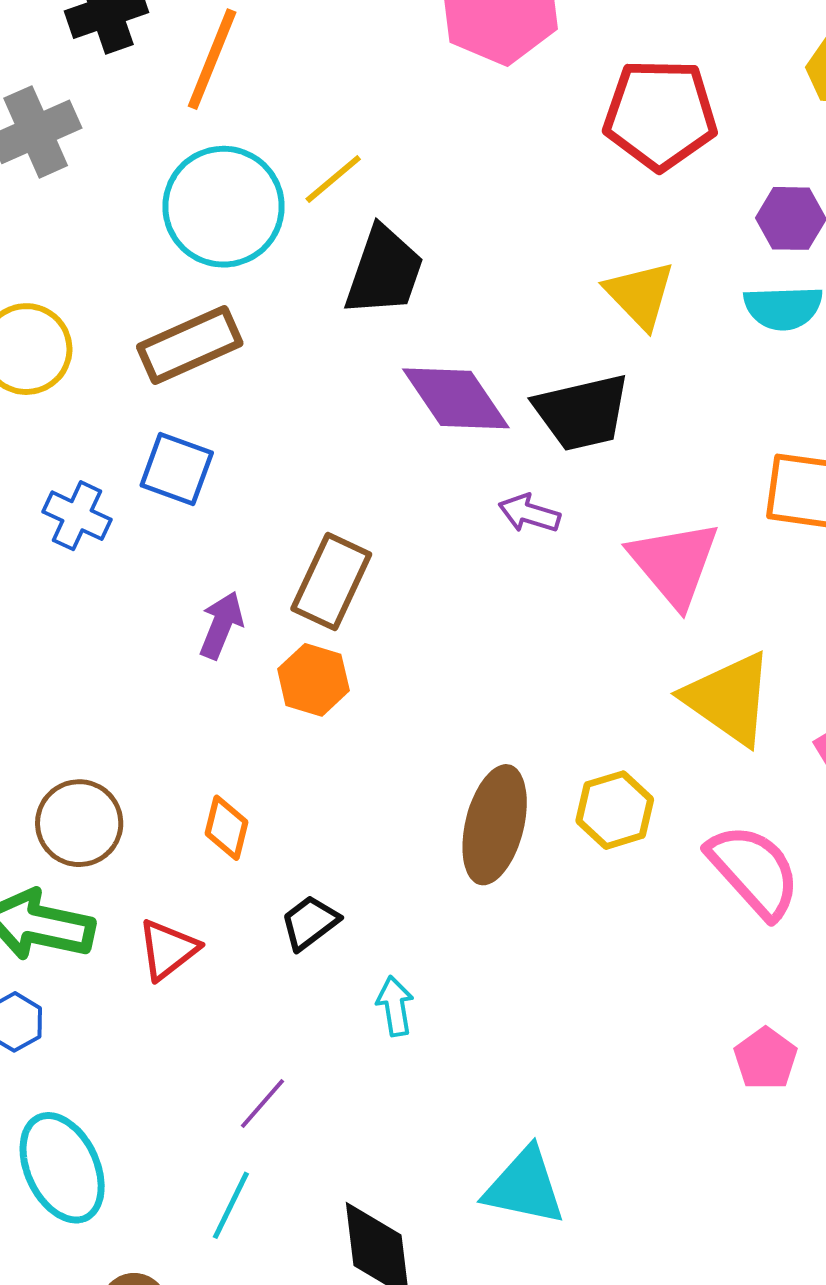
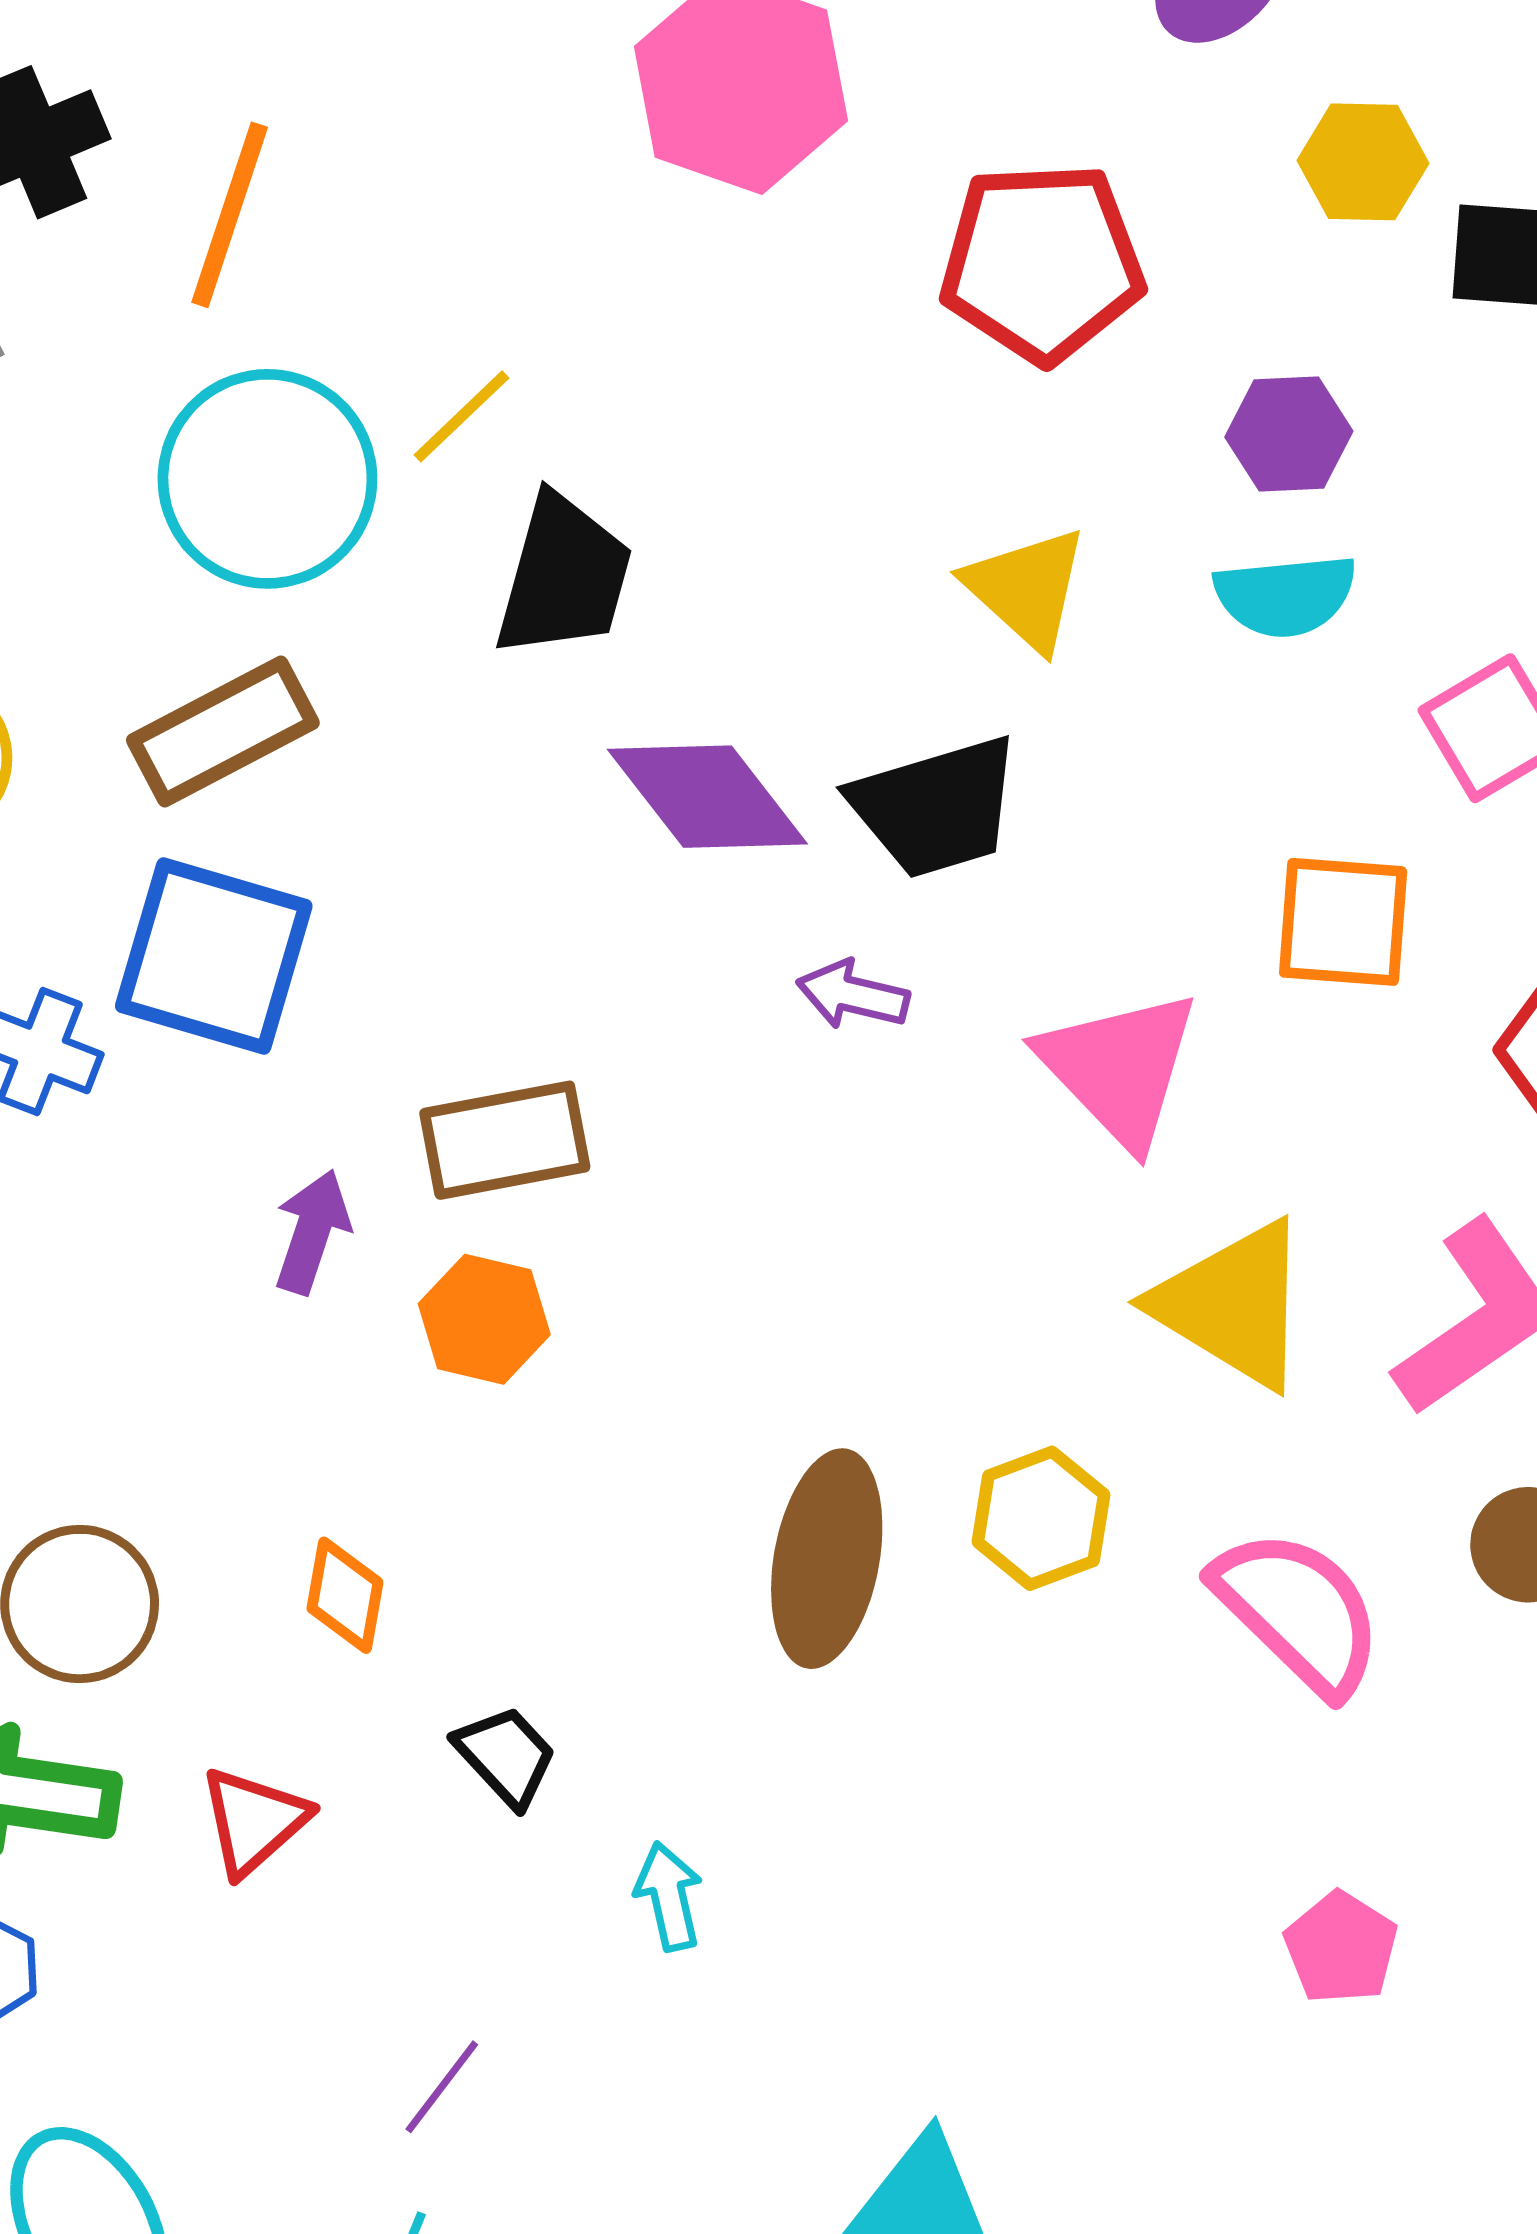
blue square: (177, 469) -> (214, 956), size x1.5
brown rectangle: (331, 581) -> (505, 1140), turned 58
black trapezoid: (310, 923) -> (506, 1756), turned 88

